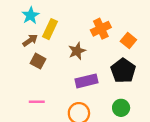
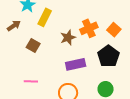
orange cross: (101, 29) -> (89, 28), moved
brown arrow: (30, 40) -> (14, 26), moved

